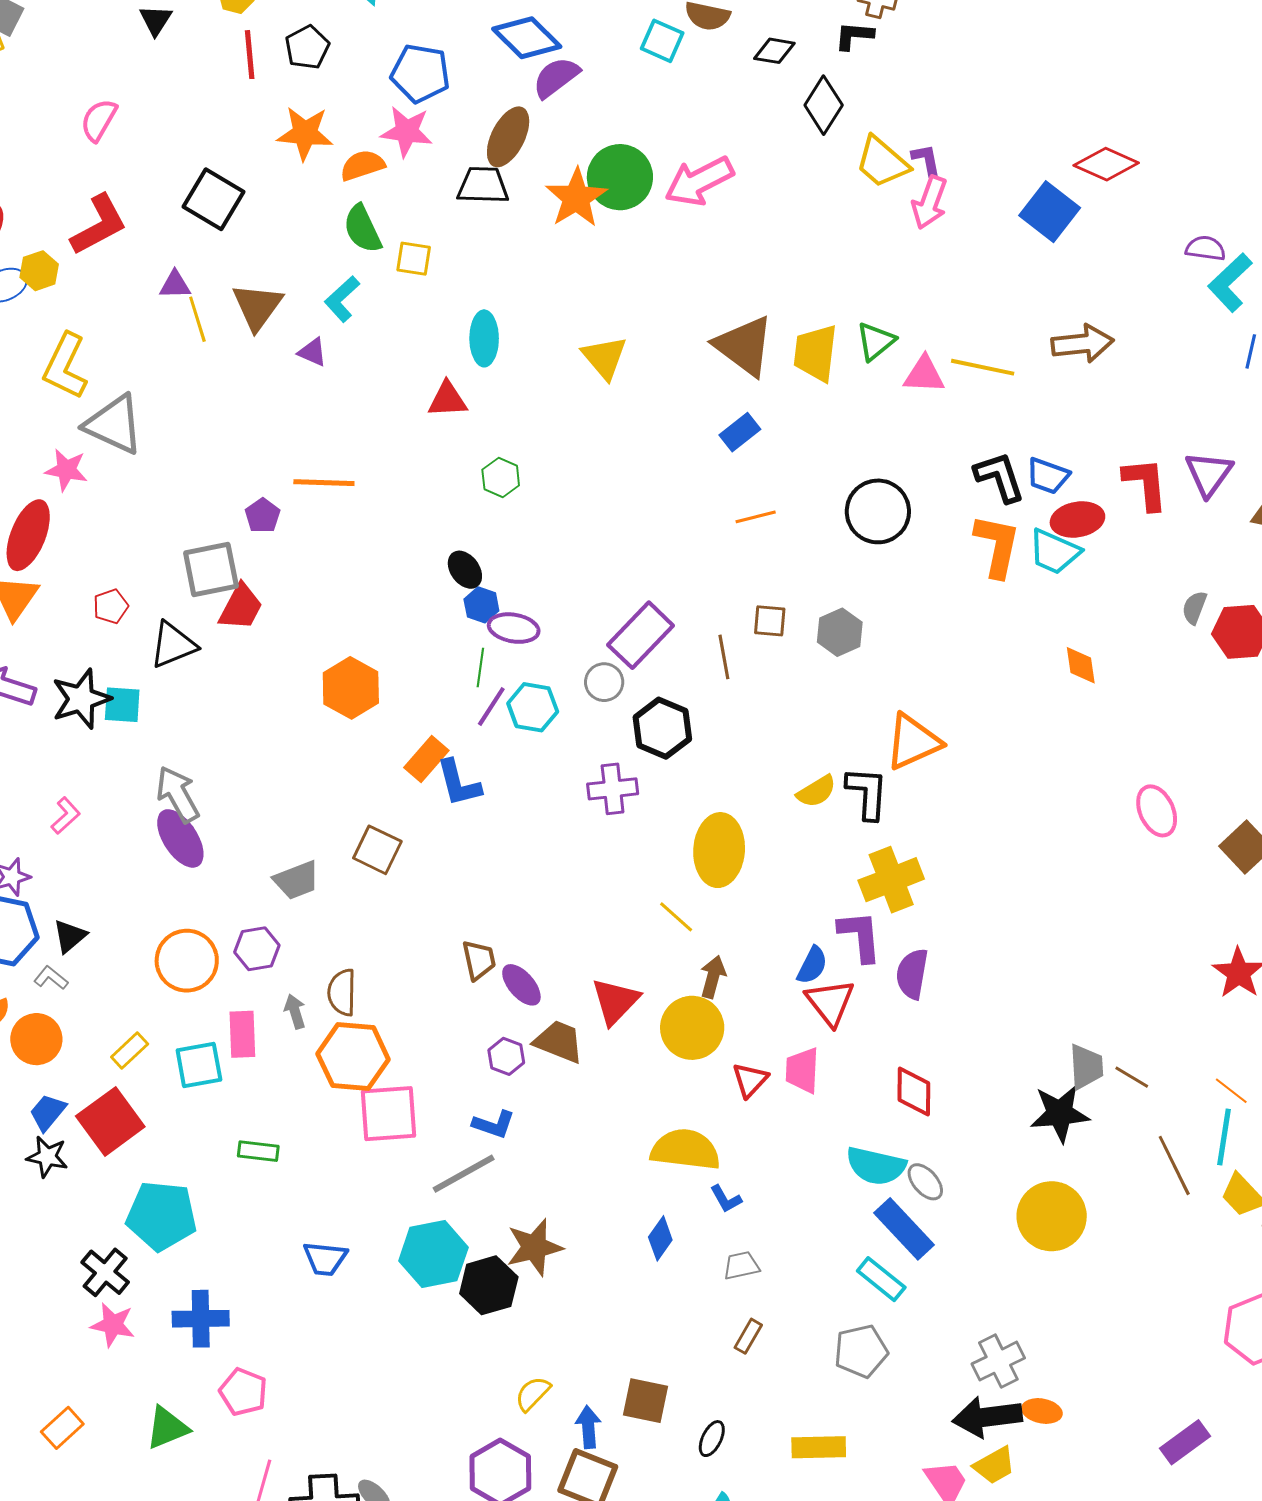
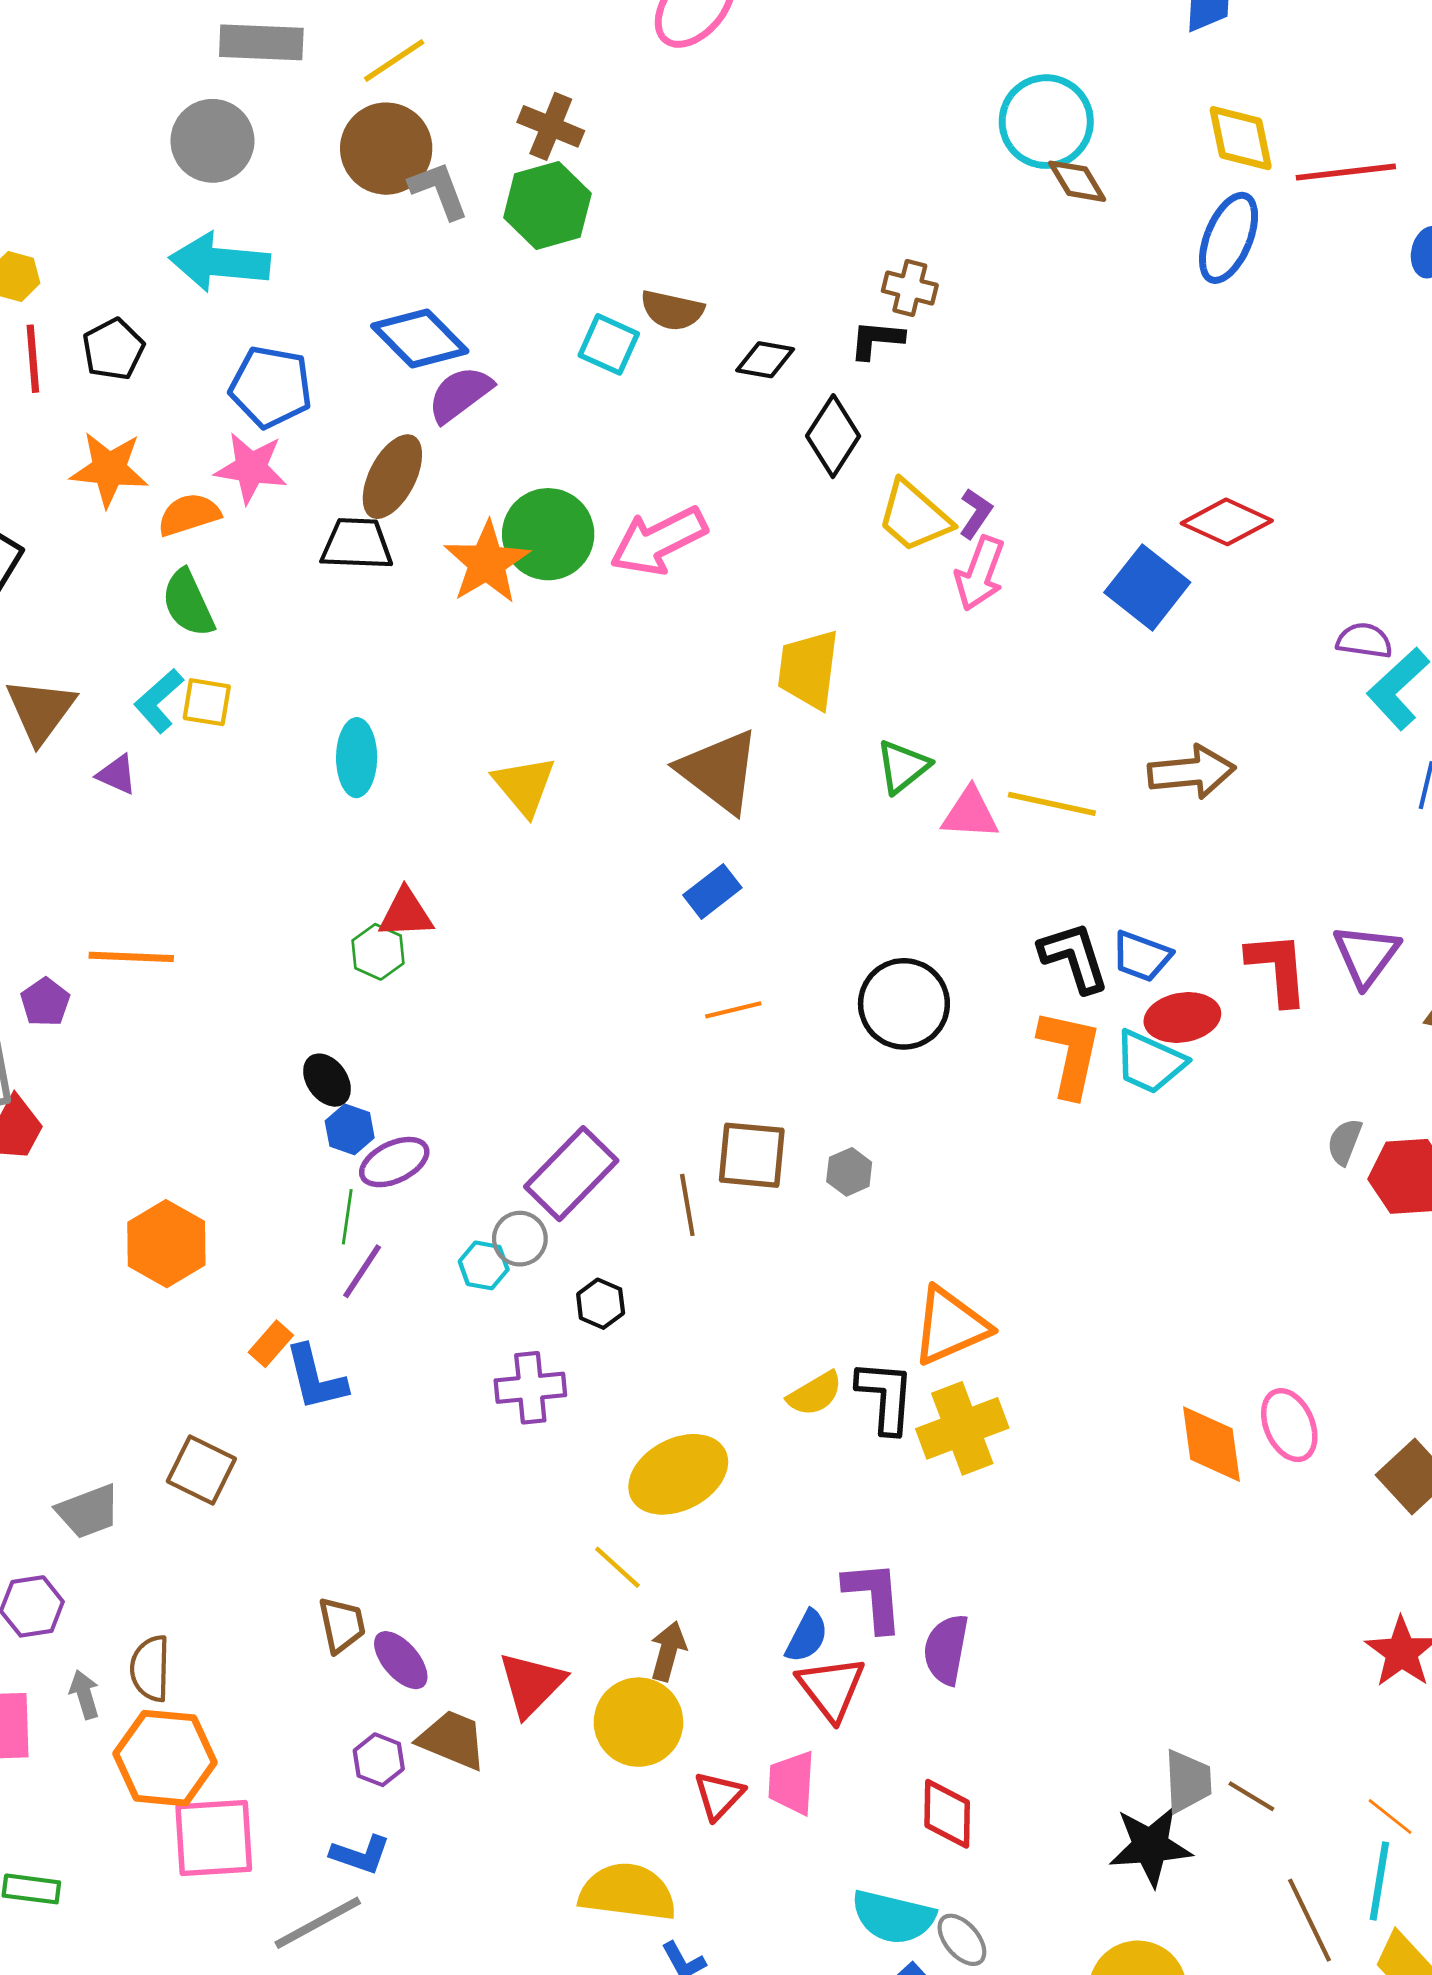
purple L-shape: (926, 160) -> (976, 513), turned 45
yellow square: (414, 259) -> (207, 702), moved
yellow trapezoid: (816, 353) -> (808, 669), moved
red triangle: (447, 400) -> (406, 913), moved
brown square: (770, 621) -> (752, 1155), size x1.5
purple ellipse: (514, 628) -> (394, 1162), turned -36
gray hexagon: (840, 632) -> (849, 1172), size x0.7
orange diamond: (1081, 665) -> (1211, 1444), moved, size x1.5
cyan hexagon: (533, 707) -> (484, 1265), moved, size x0.7
black hexagon: (662, 728) -> (601, 1304), size x0.6
orange rectangle: (426, 759) -> (271, 1344), size x0.7
yellow ellipse: (719, 850) -> (678, 1474), turned 58
yellow cross: (891, 880) -> (962, 1428), moved

